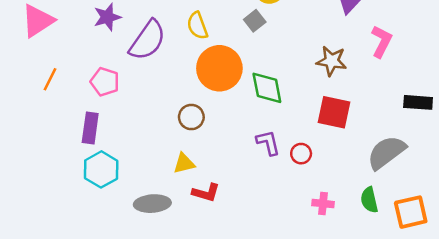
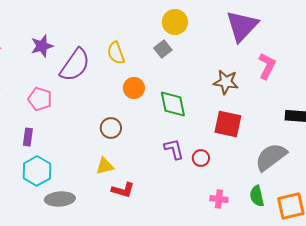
orange circle: (219, 68) -> (134, 88), size x0.6
purple rectangle: (90, 128) -> (28, 137), size x0.7
gray ellipse: (152, 204) -> (60, 199), moved

